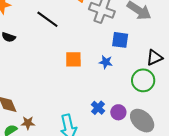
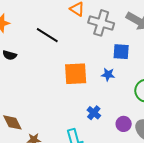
orange square: (73, 59) -> (76, 74), size x1.4
blue cross: (98, 108) -> (94, 113), moved

